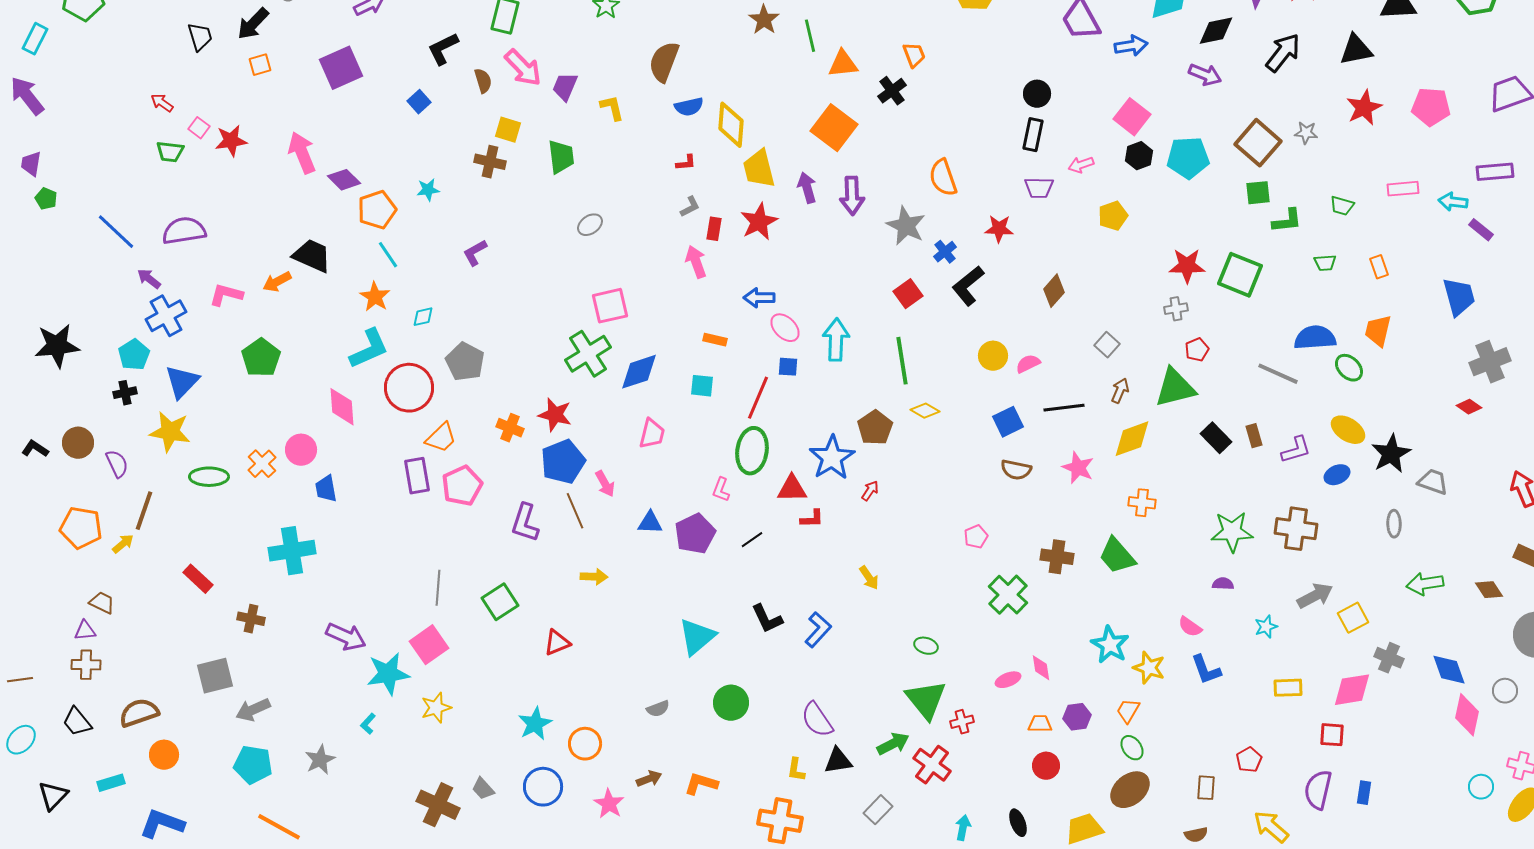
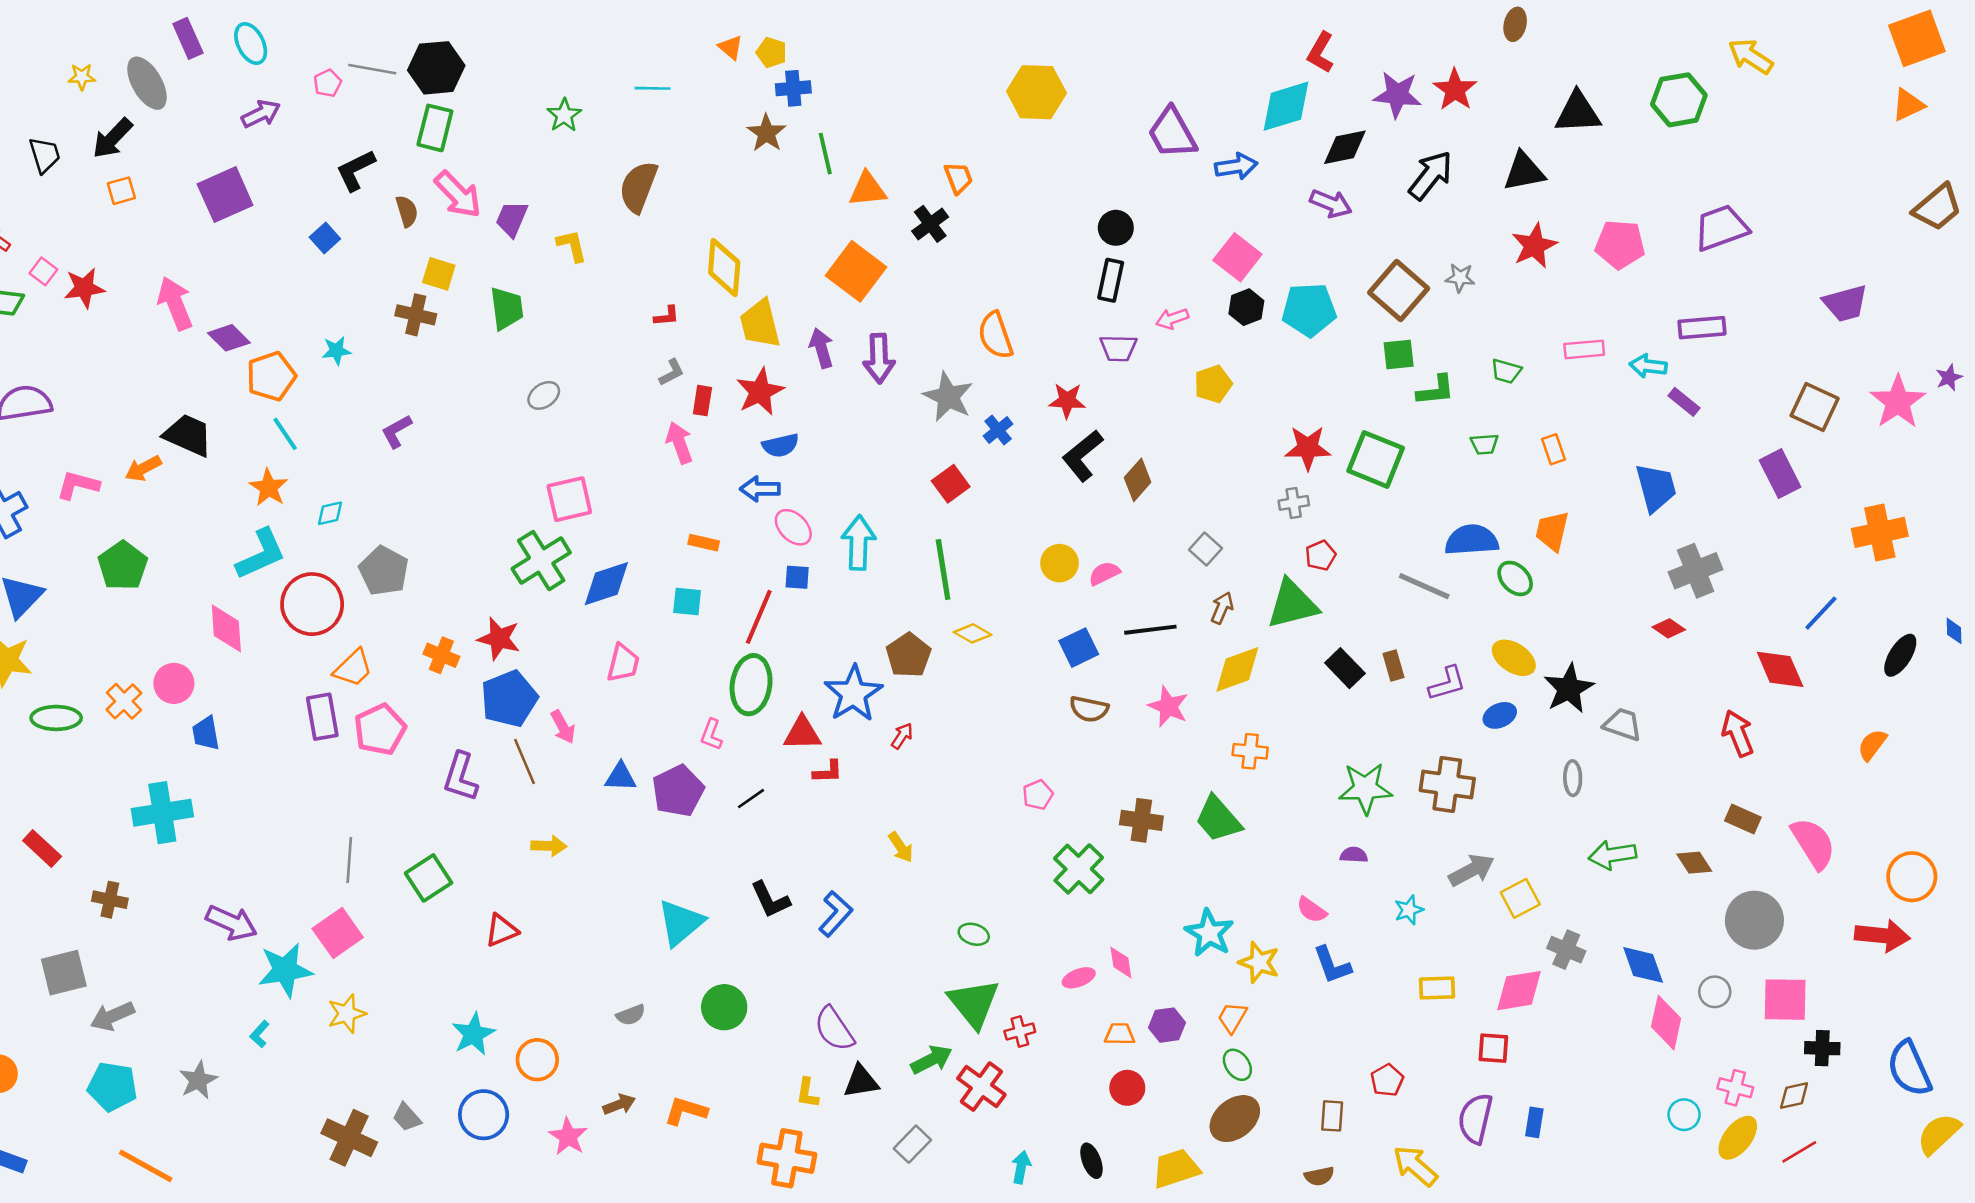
blue semicircle: (689, 107) -> (780, 445), moved
black L-shape: (968, 286) -> (1083, 456), moved

